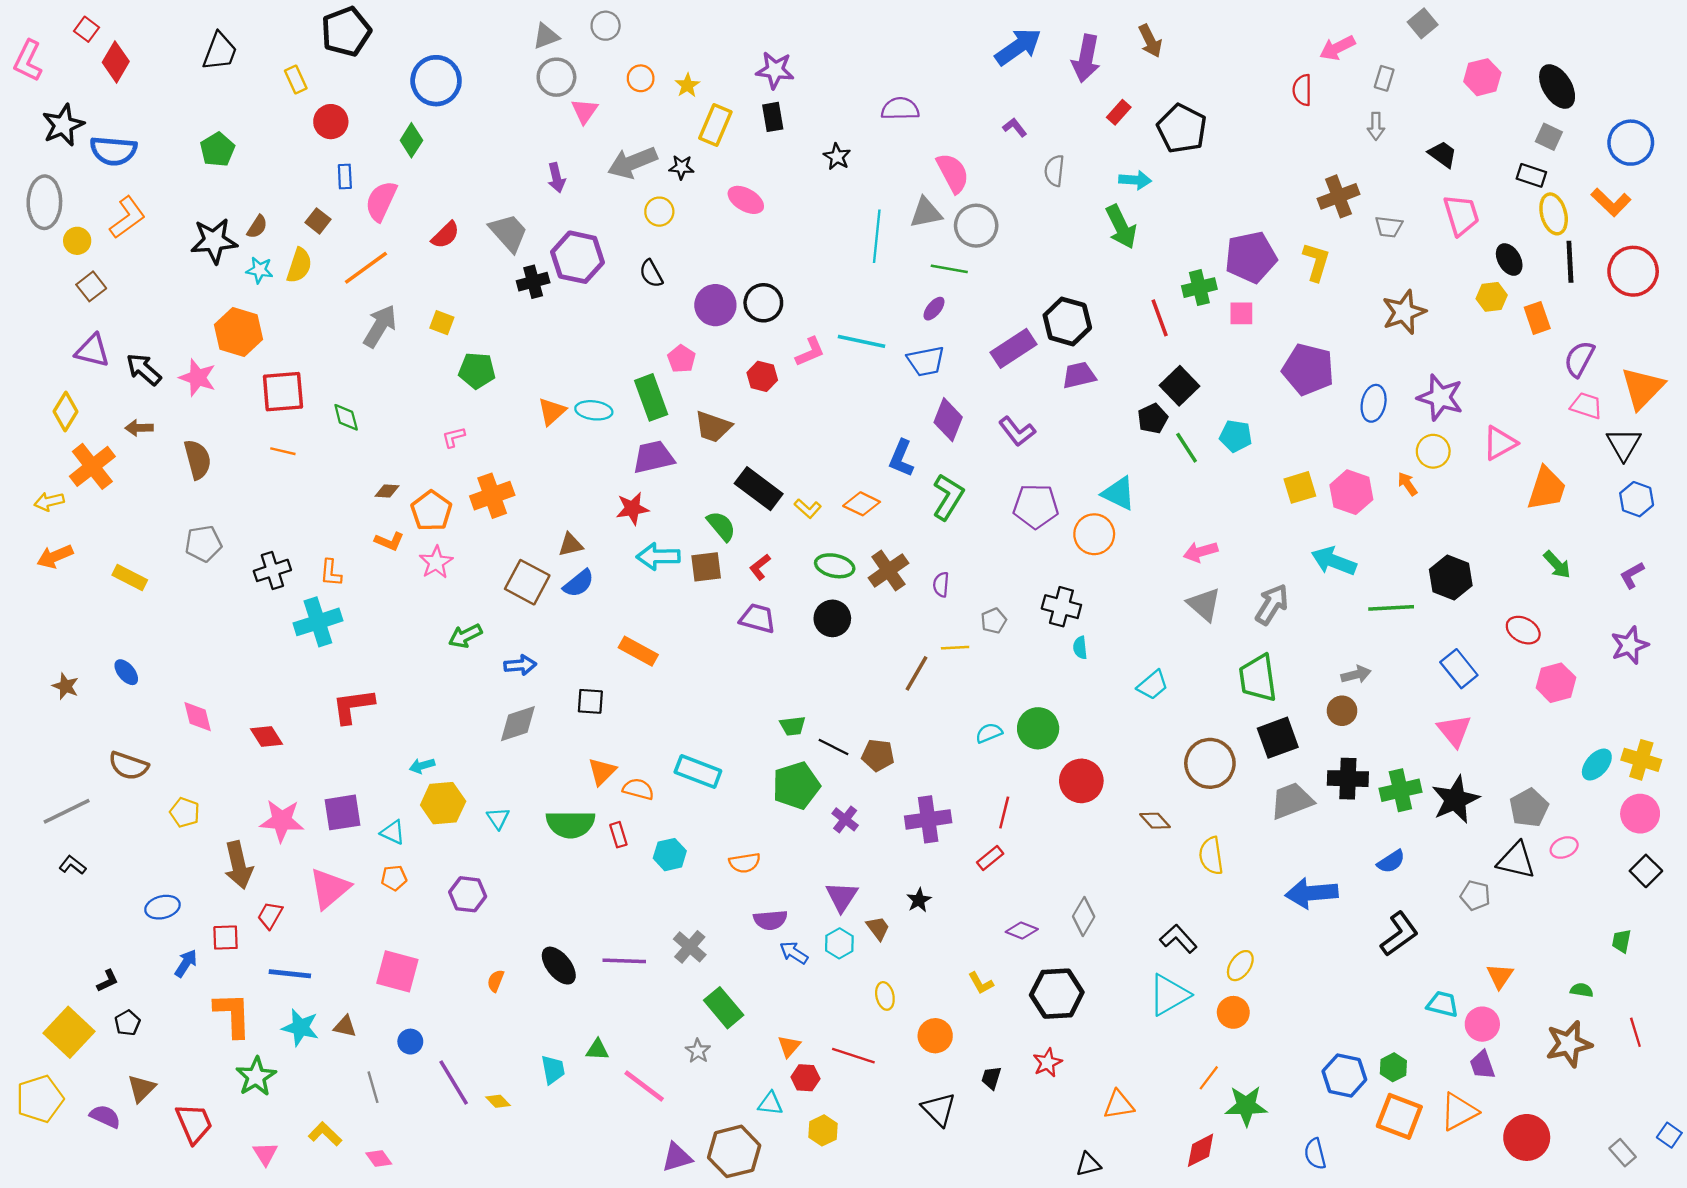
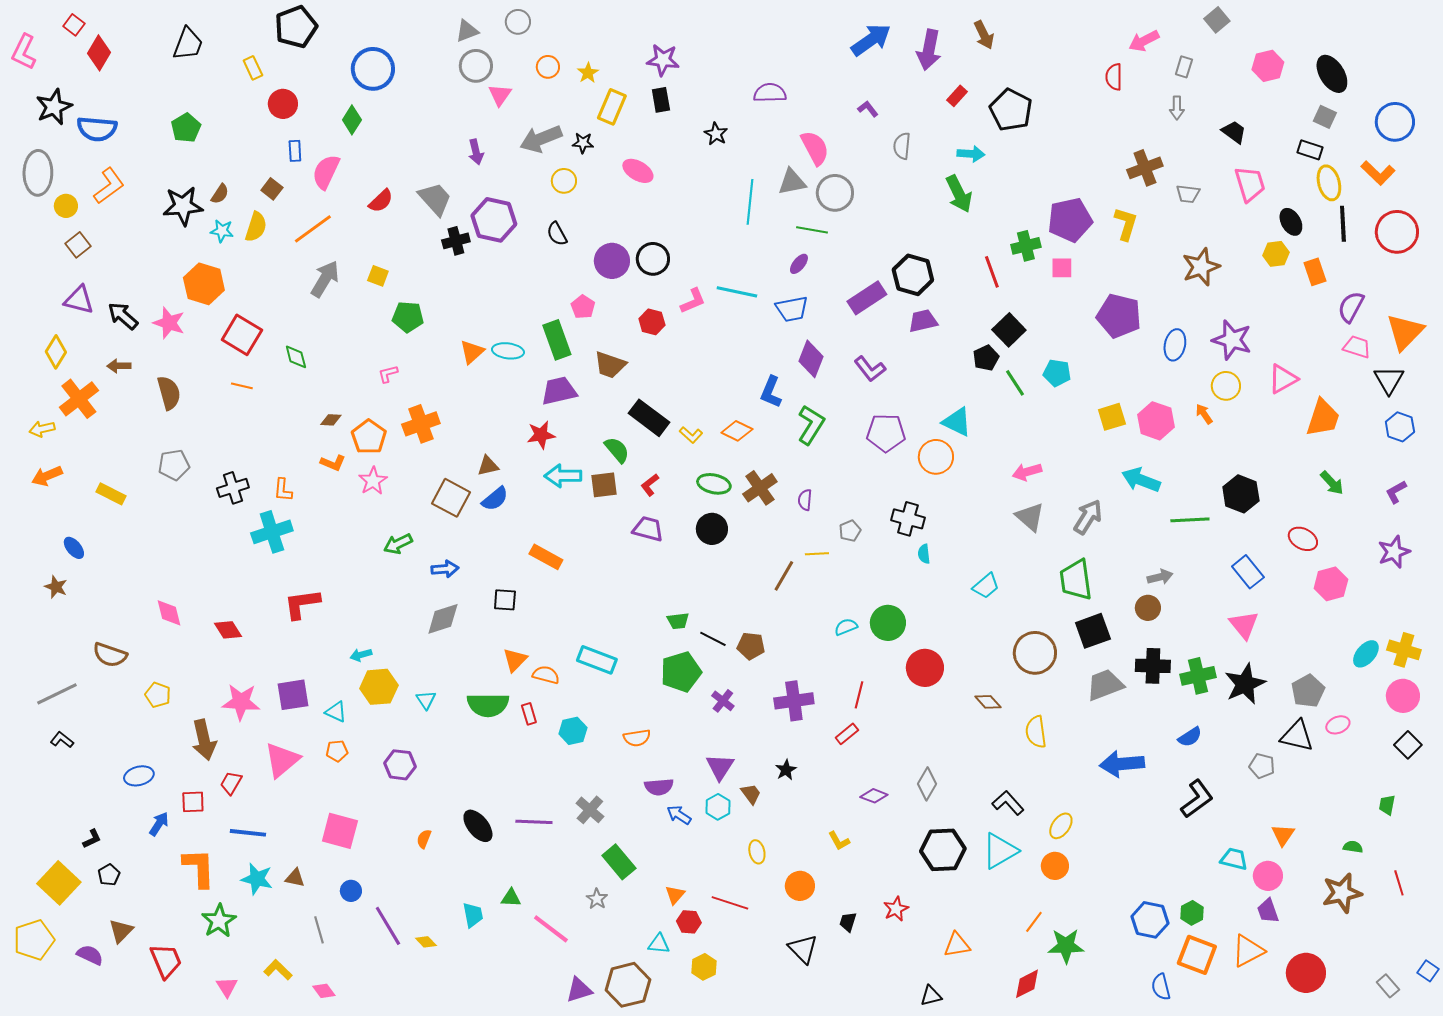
red square: (283, 392) -> (242, 335), turned 36
blue ellipse: (126, 672) -> (74, 548), moved
black hexagon: (1057, 994) -> (943, 850), moved
blue semicircle: (1315, 1154) -> (1161, 987), moved

